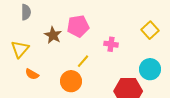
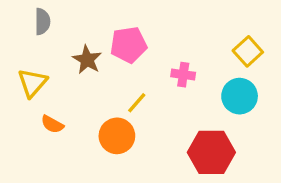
cyan circle: (150, 69) -> (240, 96), moved

